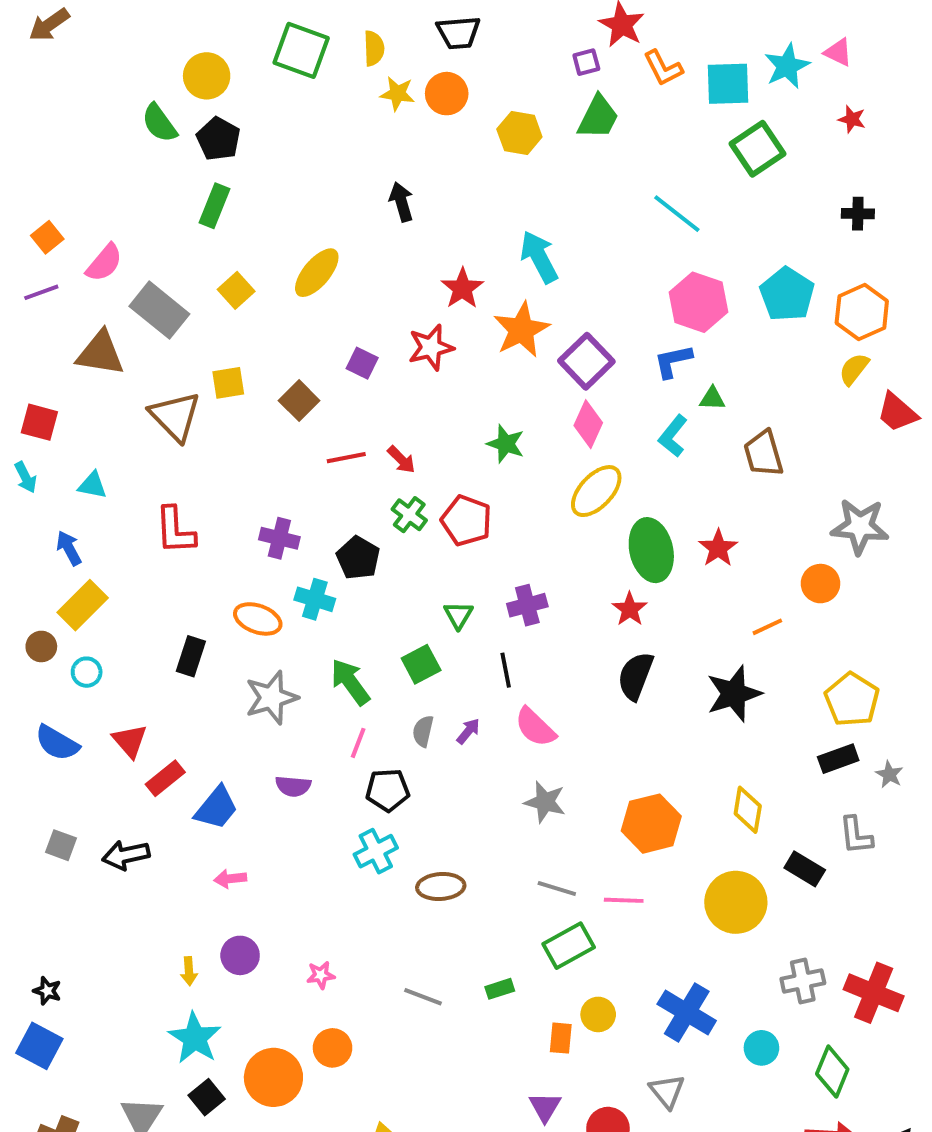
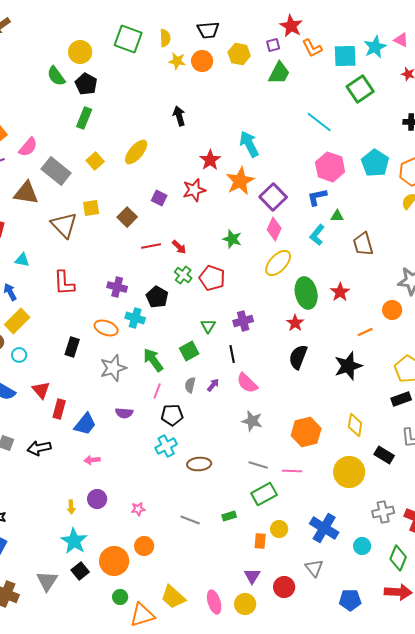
yellow hexagon: (519, 133) -> (239, 54), moved
red rectangle: (165, 778) -> (59, 409), turned -36

